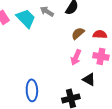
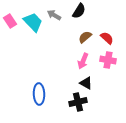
red semicircle: (100, 34) -> (107, 38), turned 40
black triangle: (89, 79) -> (86, 83), moved

